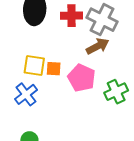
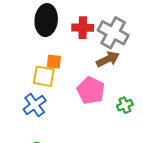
orange square: (54, 69) -> (54, 62), moved
green cross: (116, 92) -> (125, 105), size x0.7

